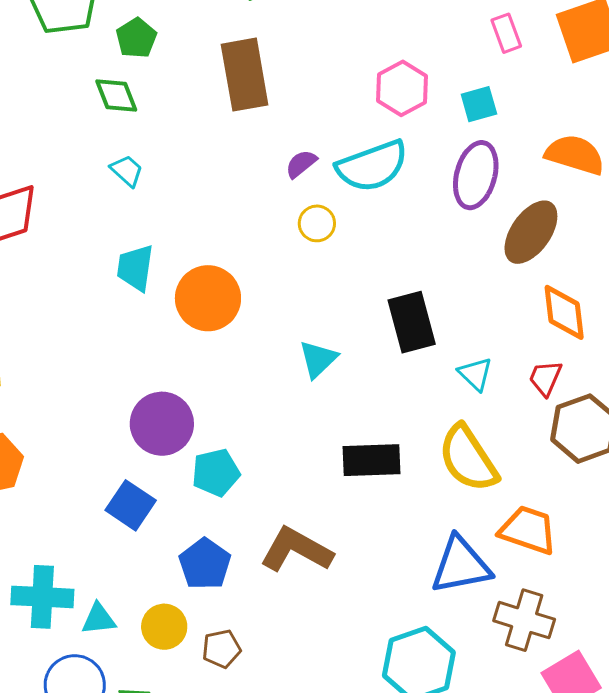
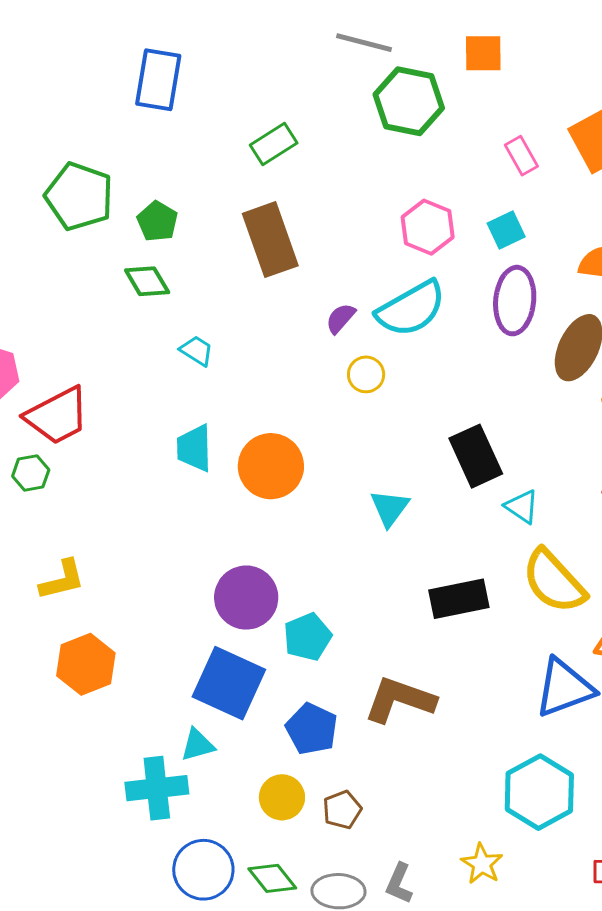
cyan trapezoid: (127, 171) -> (197, 351), moved
cyan triangle: (475, 374) -> (522, 507), moved
blue square: (131, 505) -> (229, 683), size x1.5
cyan triangle: (99, 619) -> (198, 745), moved

